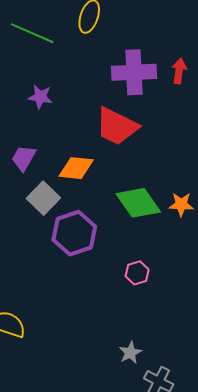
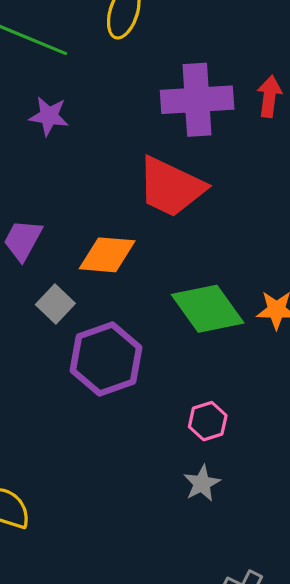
purple star: (40, 97) -> (49, 116), moved
gray square: (43, 198) -> (55, 304), size x0.7
gray star: (130, 353) -> (202, 483), moved

